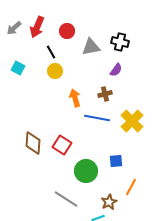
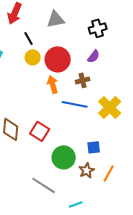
red circle: (67, 31) -> (58, 59), moved, size x1.6
black cross: (120, 42) -> (98, 28), turned -30
gray triangle: (91, 47) -> (56, 19), moved
brown star: (109, 202) -> (87, 170), moved

